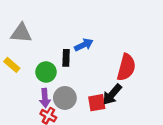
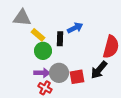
yellow rectangle: (12, 65) -> (38, 35), moved
purple arrow: (45, 98) -> (42, 73), turned -84
red square: (97, 103) -> (77, 77), moved

